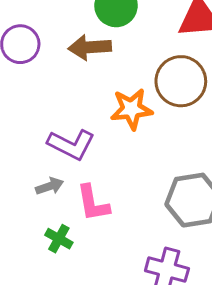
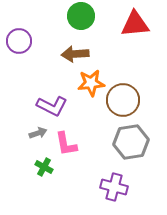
brown arrow: (90, 47) -> (75, 54), moved
brown circle: (181, 81) -> (123, 100), moved

